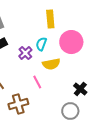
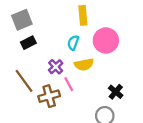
purple cross: (25, 53) -> (56, 67), moved
brown cross: (18, 104) -> (49, 96), moved

